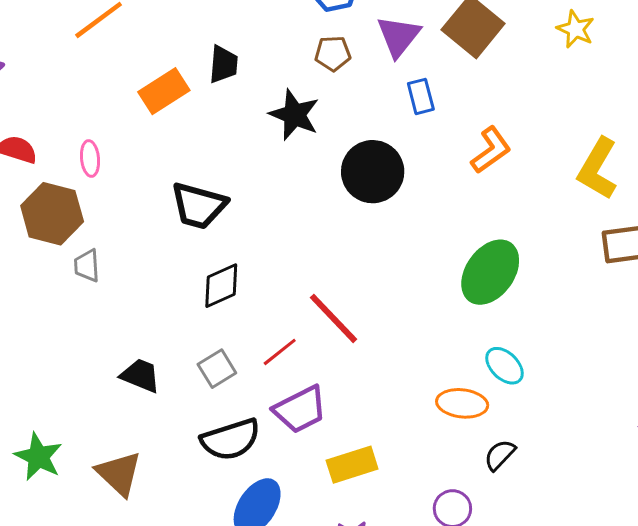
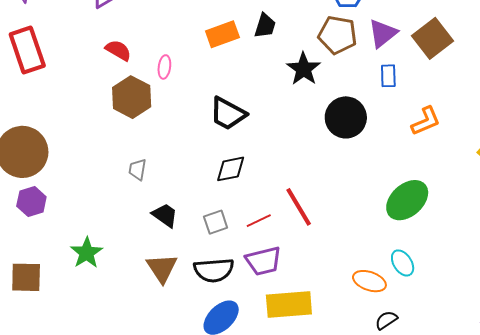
brown pentagon: (333, 53) -> (338, 35), size x1.6
gray trapezoid: (87, 266) -> (137, 170), moved
yellow rectangle: (352, 465) -> (289, 305), size x1.4
brown triangle: (119, 474) -> (162, 268), moved

